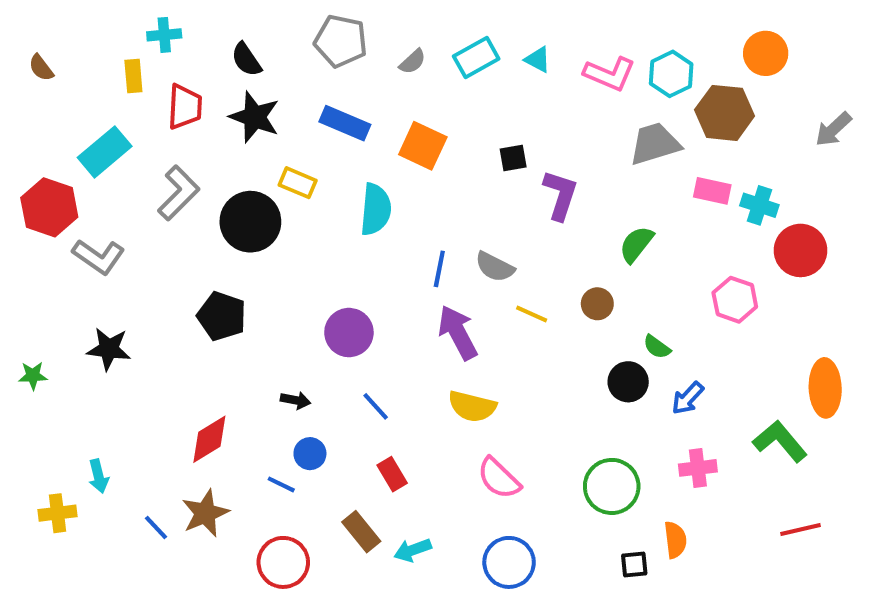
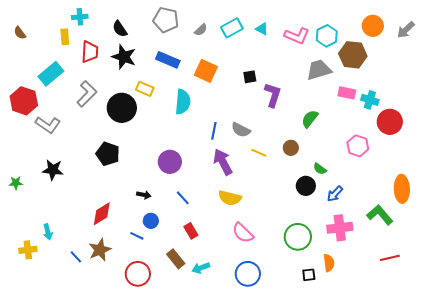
gray arrow: (833, 129) -> (406, 30), moved
pink cross: (698, 468) -> (340, 228), size x1.4

